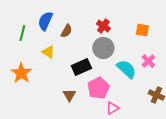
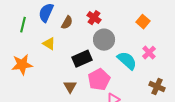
red cross: (103, 26) -> (94, 18), moved
orange square: (142, 30) -> (143, 22), turned 32
orange star: (21, 73) -> (22, 65), turned 30

